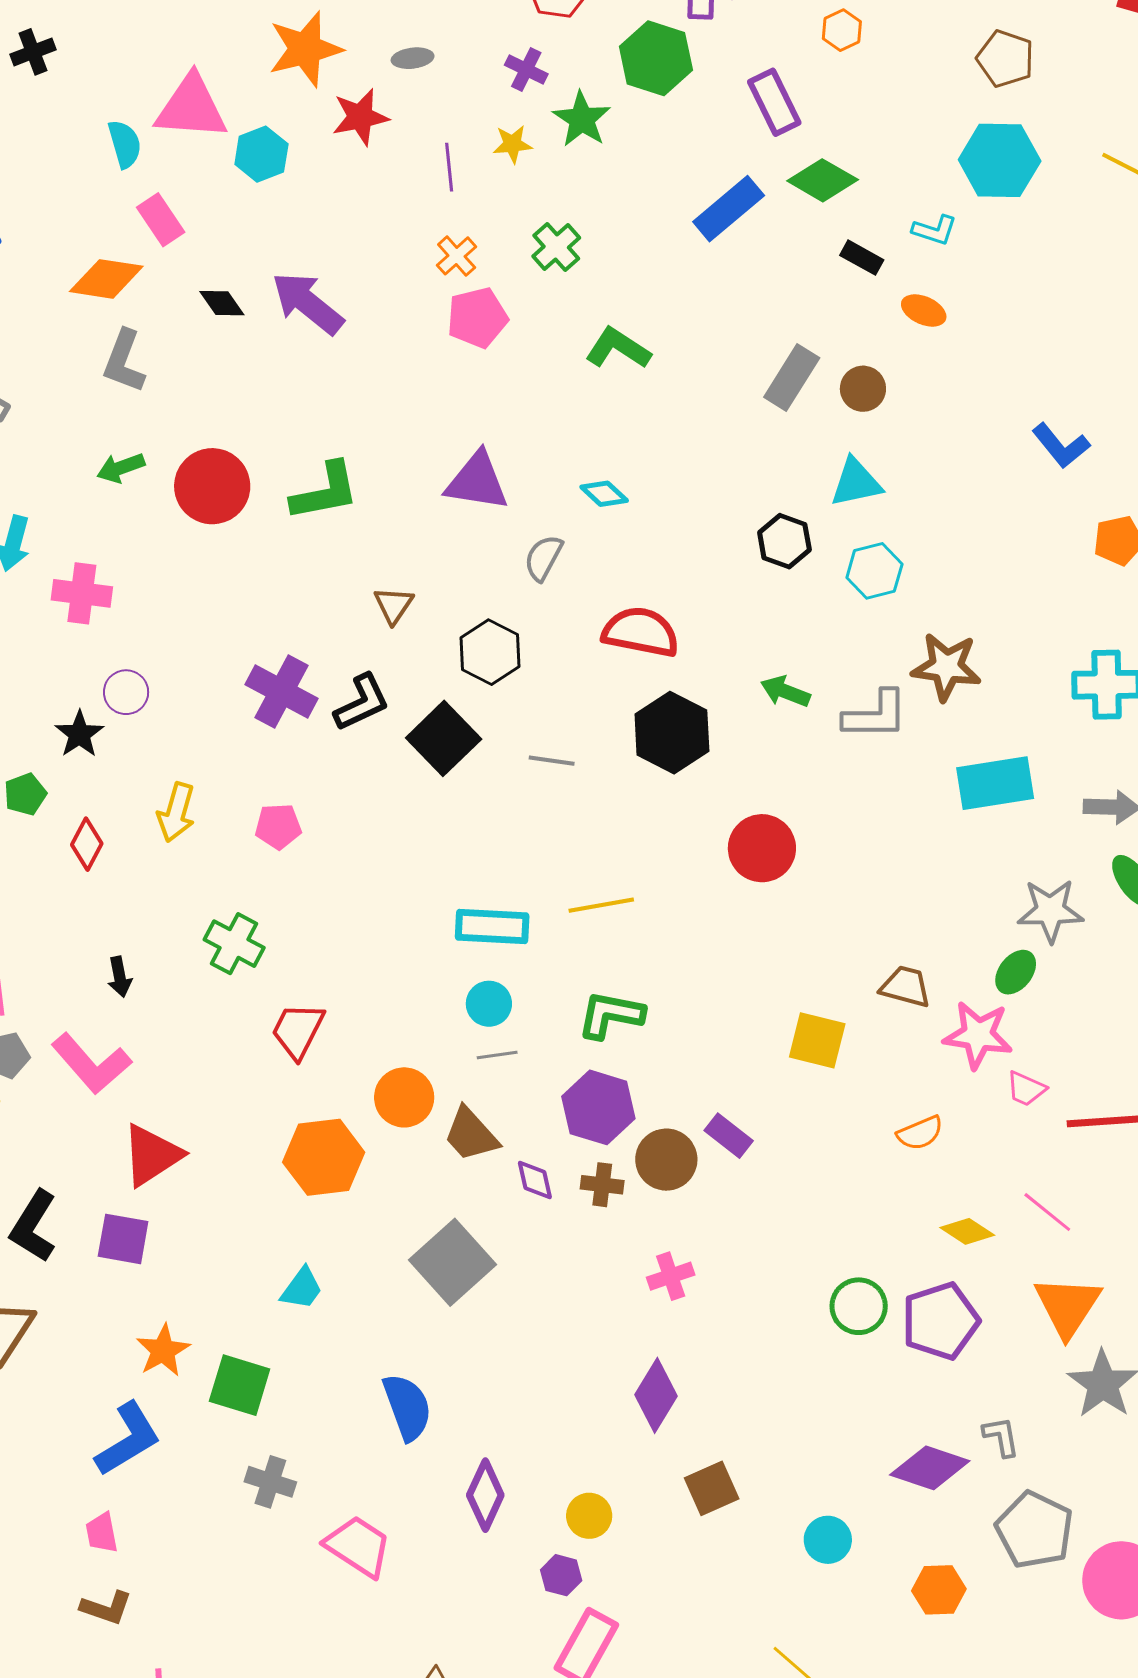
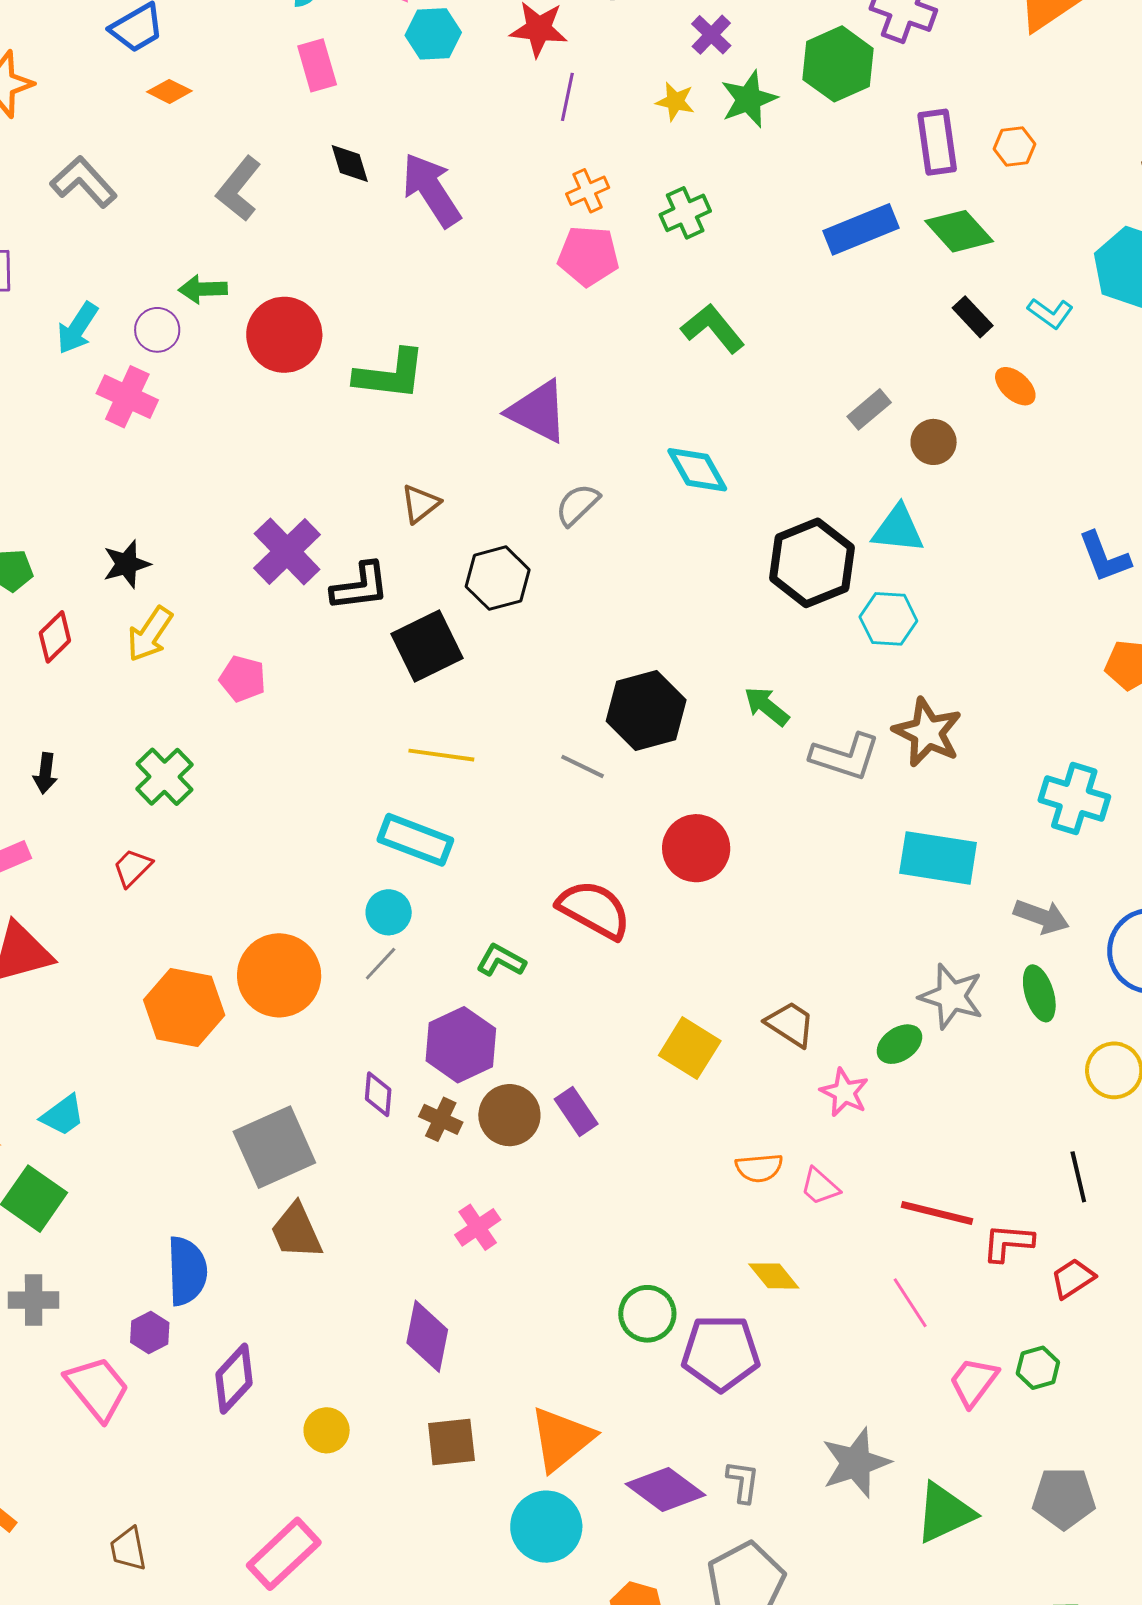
orange hexagon: (842, 30) -> (1015, 147), moved
purple line: (449, 167) -> (567, 97), moved
orange diamond: (106, 279) -> (169, 91), moved, size x0.6
gray rectangle: (792, 377) -> (869, 409), size x0.7
cyan diamond: (604, 494) -> (697, 470), moved, size x1.4
black hexagon: (784, 541) -> (812, 563), size x1.6
red semicircle: (641, 632) -> (594, 910), moved
purple circle: (126, 692) -> (157, 330), moved
black star: (79, 734) -> (127, 564), moved
gray line: (552, 761) -> (582, 766), moved
yellow line: (601, 905) -> (441, 755), moved
green L-shape: (611, 1015) -> (501, 960), size x0.7
red trapezoid: (298, 1031) -> (132, 868), moved, size x0.7
pink star: (978, 1035) -> (844, 1092), size x0.7
gray line: (497, 1055) -> (381, 964), turned -57
pink trapezoid: (1026, 1089) -> (820, 1187), moved
orange circle: (404, 1097) -> (279, 975), size x1.4
brown trapezoid: (471, 1135) -> (296, 1231), moved
pink line: (1047, 1212) -> (910, 1303), moved
pink cross: (671, 1276) -> (478, 1227), turned -33
cyan trapezoid: (302, 1289) -> (63, 1115), moved
orange triangle: (1068, 1306) -> (562, 1439), moved
purple diamond: (656, 1395) -> (427, 1336), turned -38
gray cross: (270, 1482) -> (34, 1300), turned -36
cyan circle: (828, 1540) -> (546, 1527), size x1.5
purple hexagon: (561, 1575) -> (150, 1332), moved

